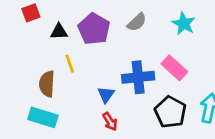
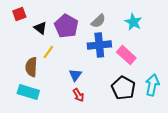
black triangle: (59, 32) -> (40, 28), turned 40
yellow line: (70, 64) -> (48, 52), turned 56
blue cross: (138, 77) -> (99, 45), moved

